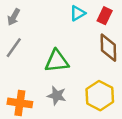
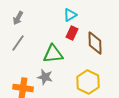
red rectangle: (105, 16) -> (72, 33), moved
gray star: (57, 96) -> (45, 77), moved

